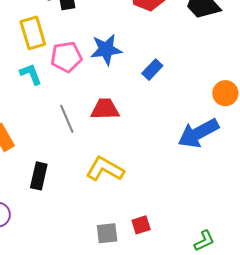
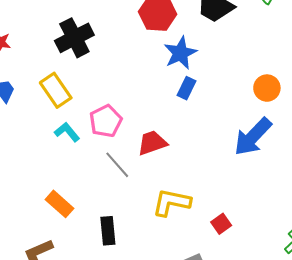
blue star: (106, 49) -> (180, 53), moved
pink pentagon: (66, 57) -> (106, 121), moved
red square: (141, 225) -> (221, 224), moved

